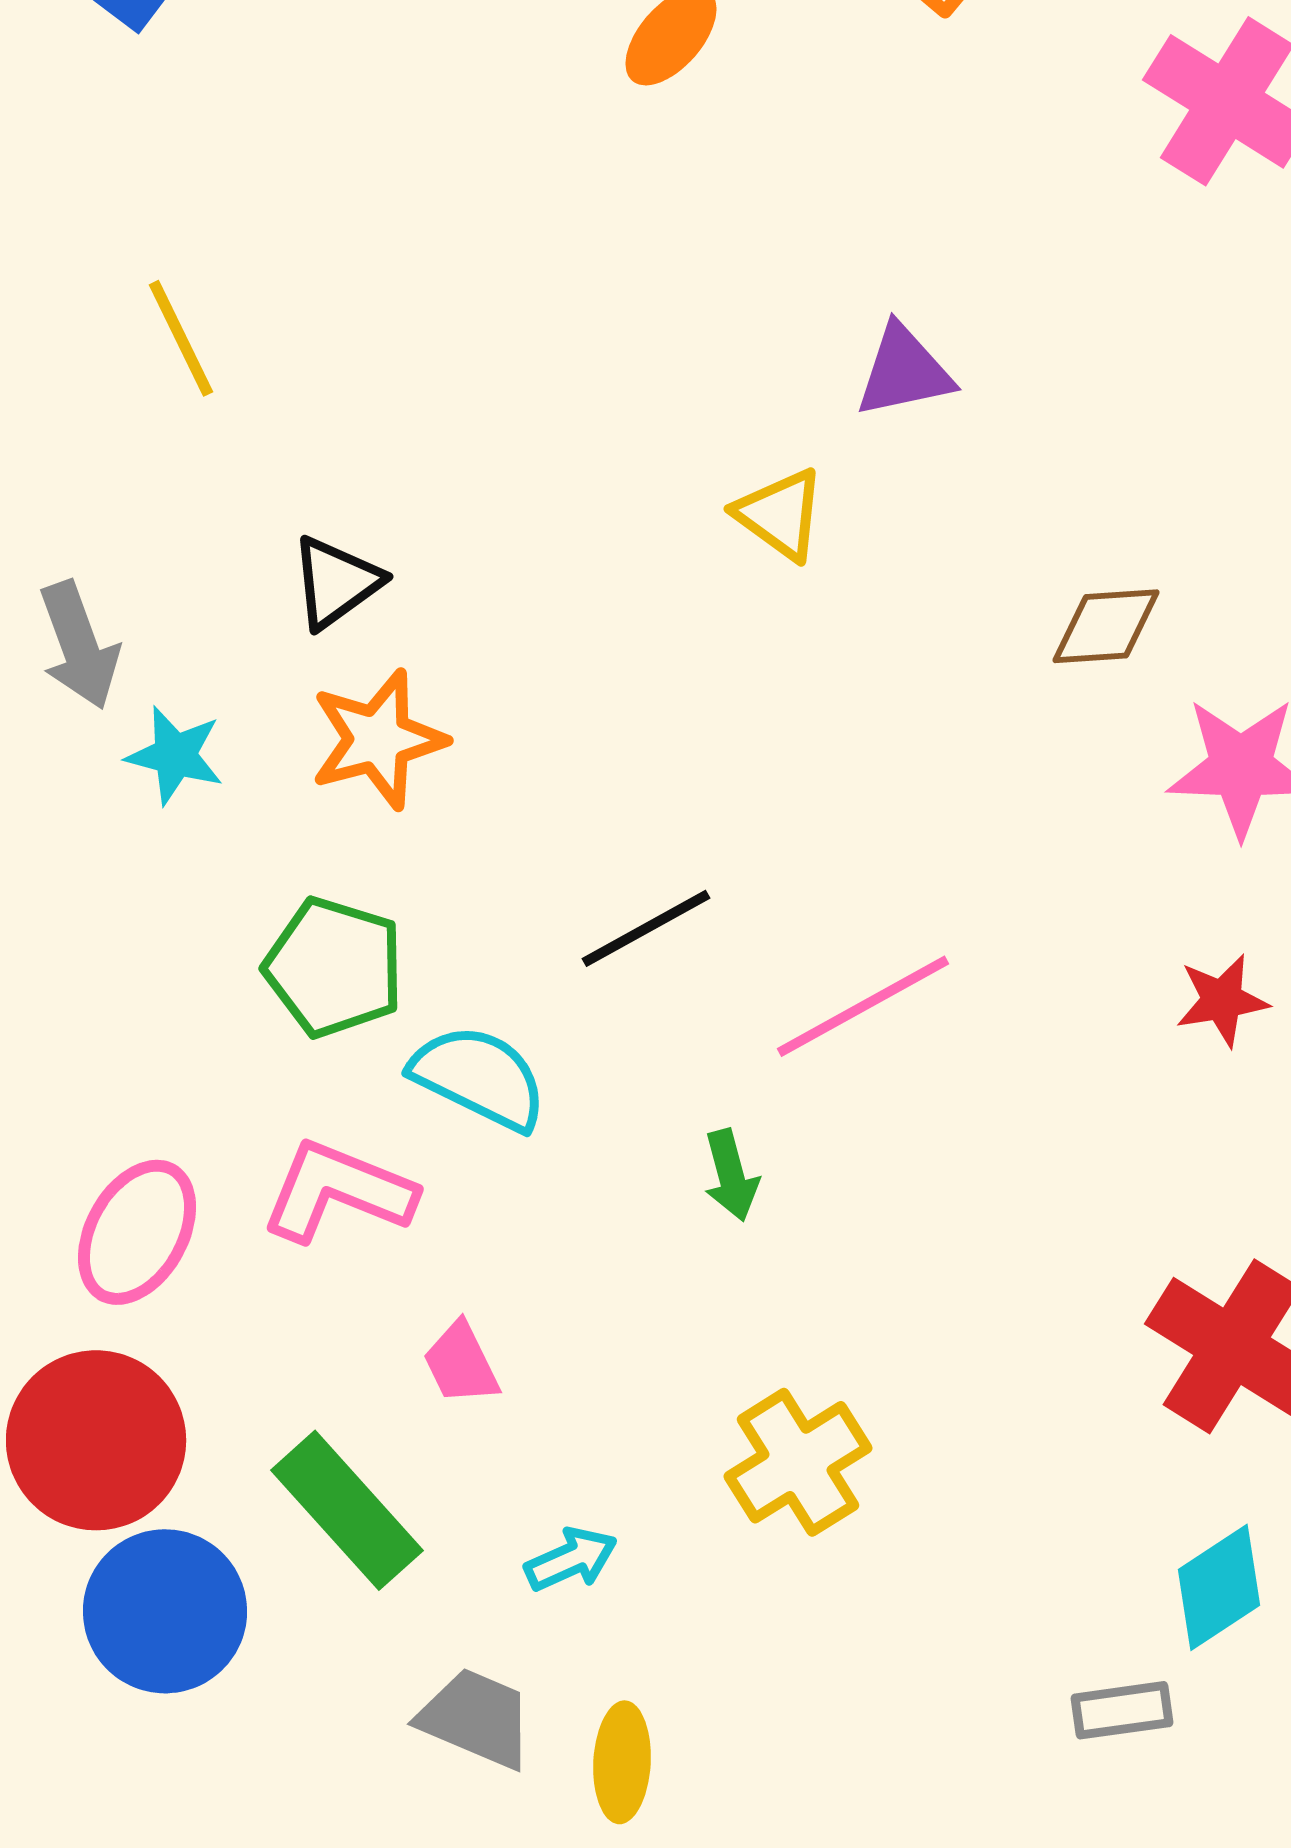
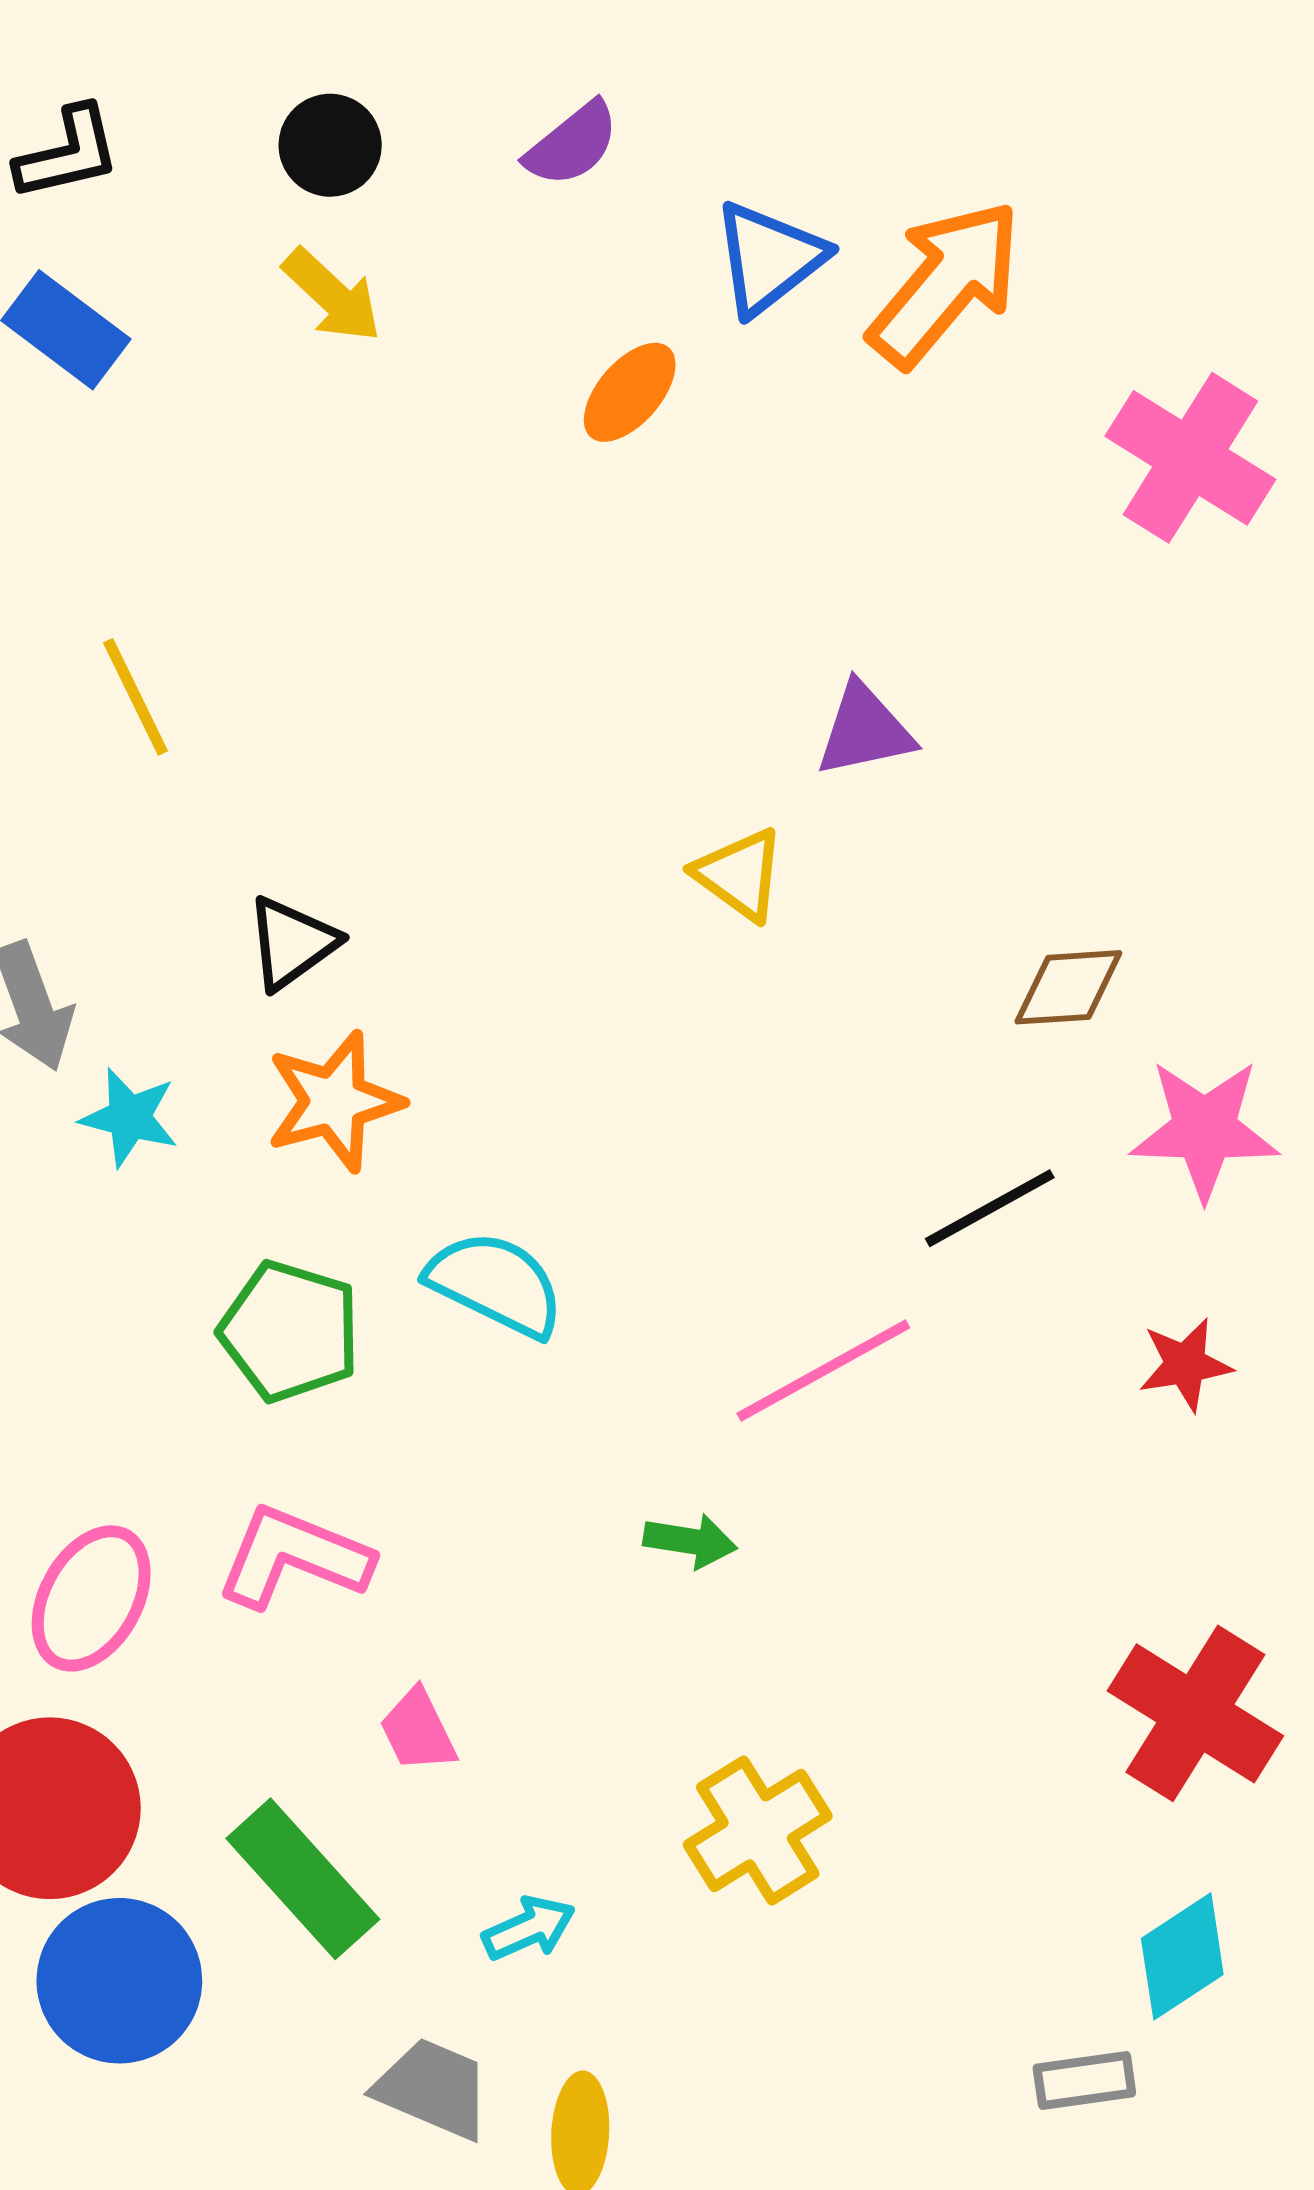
black line: (646, 928) -> (990, 1208), moved
cyan semicircle: (479, 1077) -> (496, 1284), moved
green arrow: (731, 1175) -> (690, 1541), turned -66

